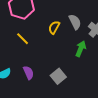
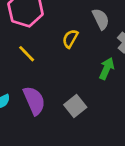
gray semicircle: (75, 22) -> (101, 19), moved
purple semicircle: (28, 73) -> (34, 101), size x1.5

